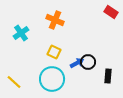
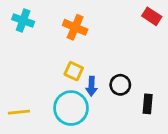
cyan cross: (21, 33) -> (23, 20), moved, turned -35
blue arrow: (77, 63) -> (92, 86), moved, turned 120
yellow line: (14, 82) -> (19, 112), turned -49

